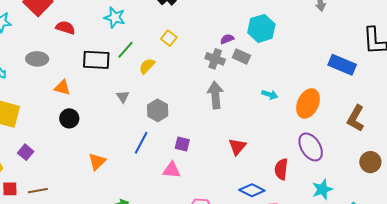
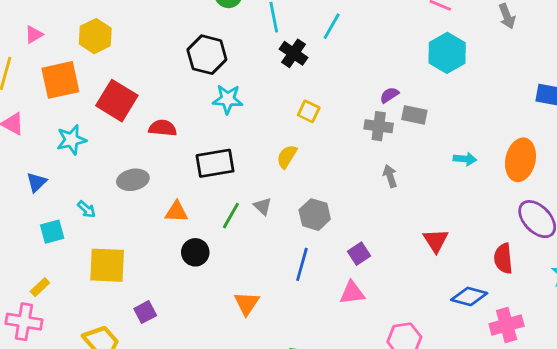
cyan hexagon: (261, 28) -> (447, 53), moved
green line: (126, 50) -> (231, 216), moved
gray arrow: (215, 95) -> (390, 176), size x0.6
purple square: (182, 144) -> (359, 254), turned -35
purple square: (26, 152) -> (145, 312), turned 35

